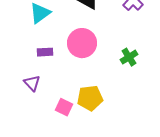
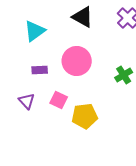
pink square: (64, 107) -> (59, 100), moved

